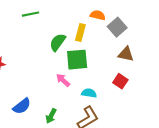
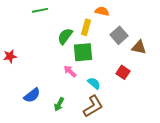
gray square: (117, 27) -> (119, 35), moved
brown triangle: (126, 54) -> (139, 47), moved
cyan semicircle: (89, 93) -> (94, 83), turned 32

